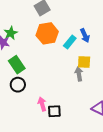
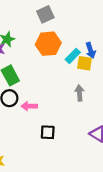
yellow square: (84, 62) -> (85, 63), moved
pink arrow: (42, 104) -> (29, 106), moved, turned -80

